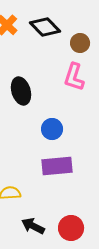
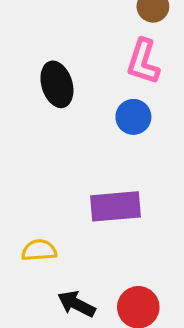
blue circle: (52, 129) -> (133, 117), moved

